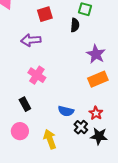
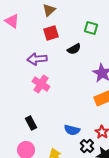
black semicircle: (75, 25) -> (74, 49), moved, turned 56
pink cross: (37, 75) -> (41, 84), moved

